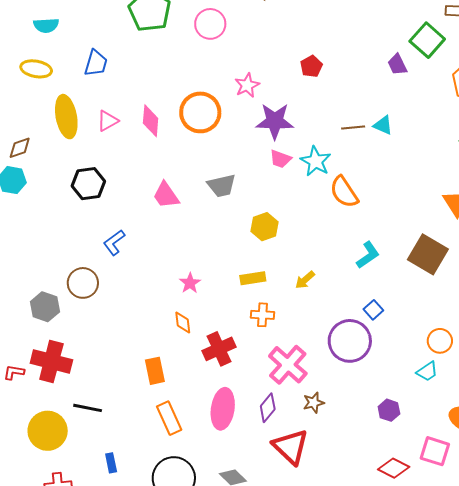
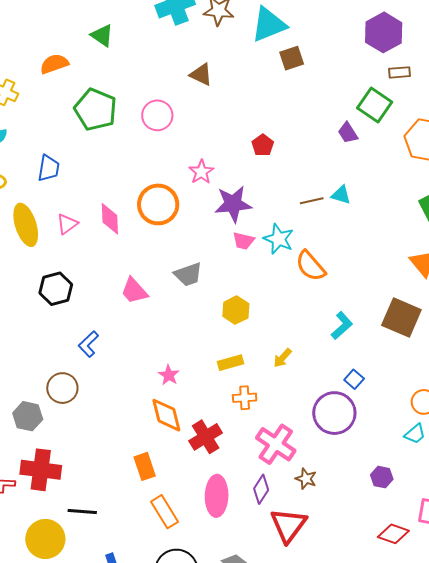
orange diamond: (183, 322) -> (166, 415), size x1.6
brown star: (314, 403) -> (306, 479), turned -30
red triangle: (291, 447) -> (288, 525), turned 30

